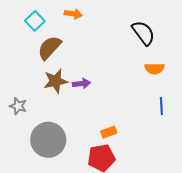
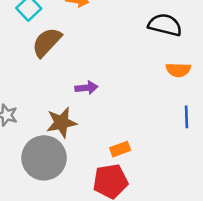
black semicircle: (143, 33) -> (165, 25), turned -40
brown star: (56, 81) -> (61, 123), moved

